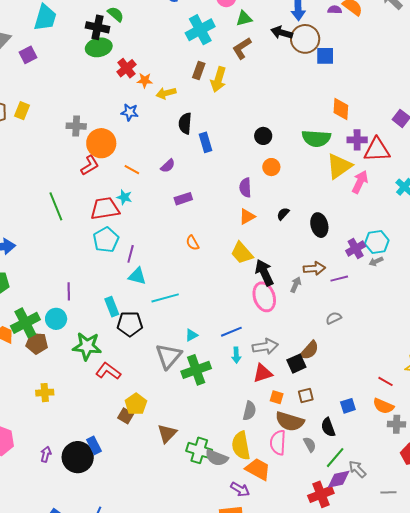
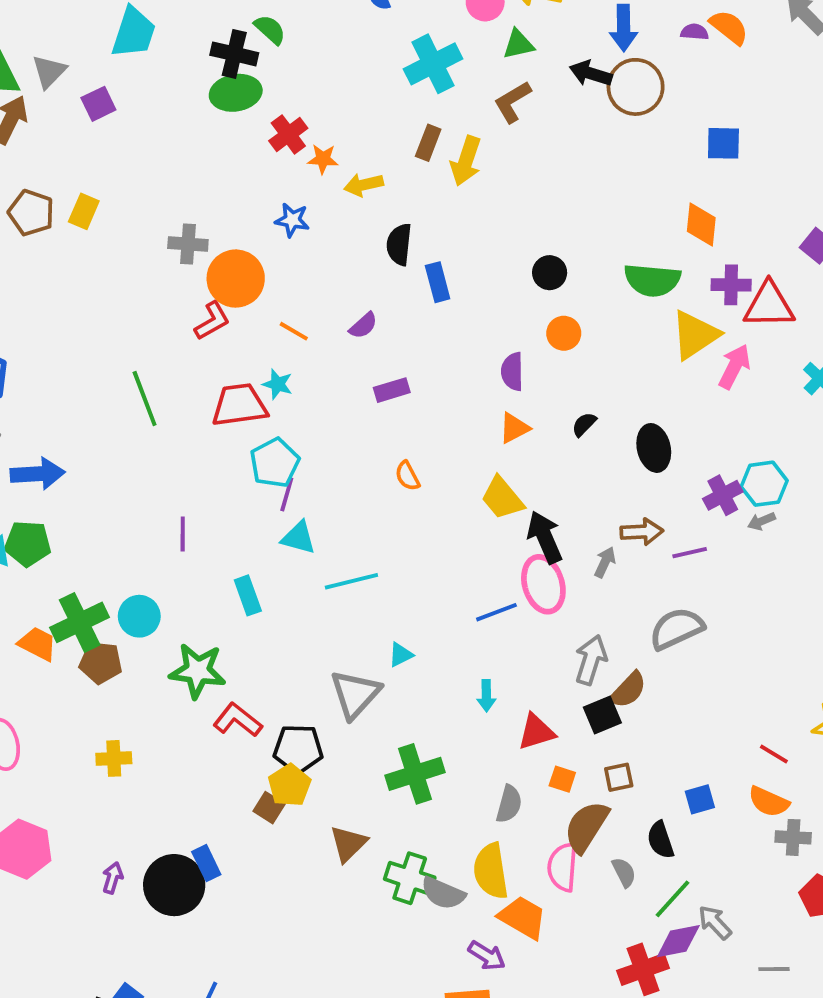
blue square: (325, 56) -> (723, 143), moved
cyan pentagon: (106, 240) -> (275, 463), moved
purple line: (69, 291) -> (183, 534), moved
gray semicircle: (334, 318) -> (677, 629), size x1.8
black pentagon: (130, 324) -> (298, 749), moved
blue line: (231, 332) -> (496, 612), moved
gray arrow: (265, 346) -> (591, 660), moved, turned -65
green cross: (196, 370) -> (415, 774), moved
brown semicircle: (290, 421) -> (586, 827), turned 104

